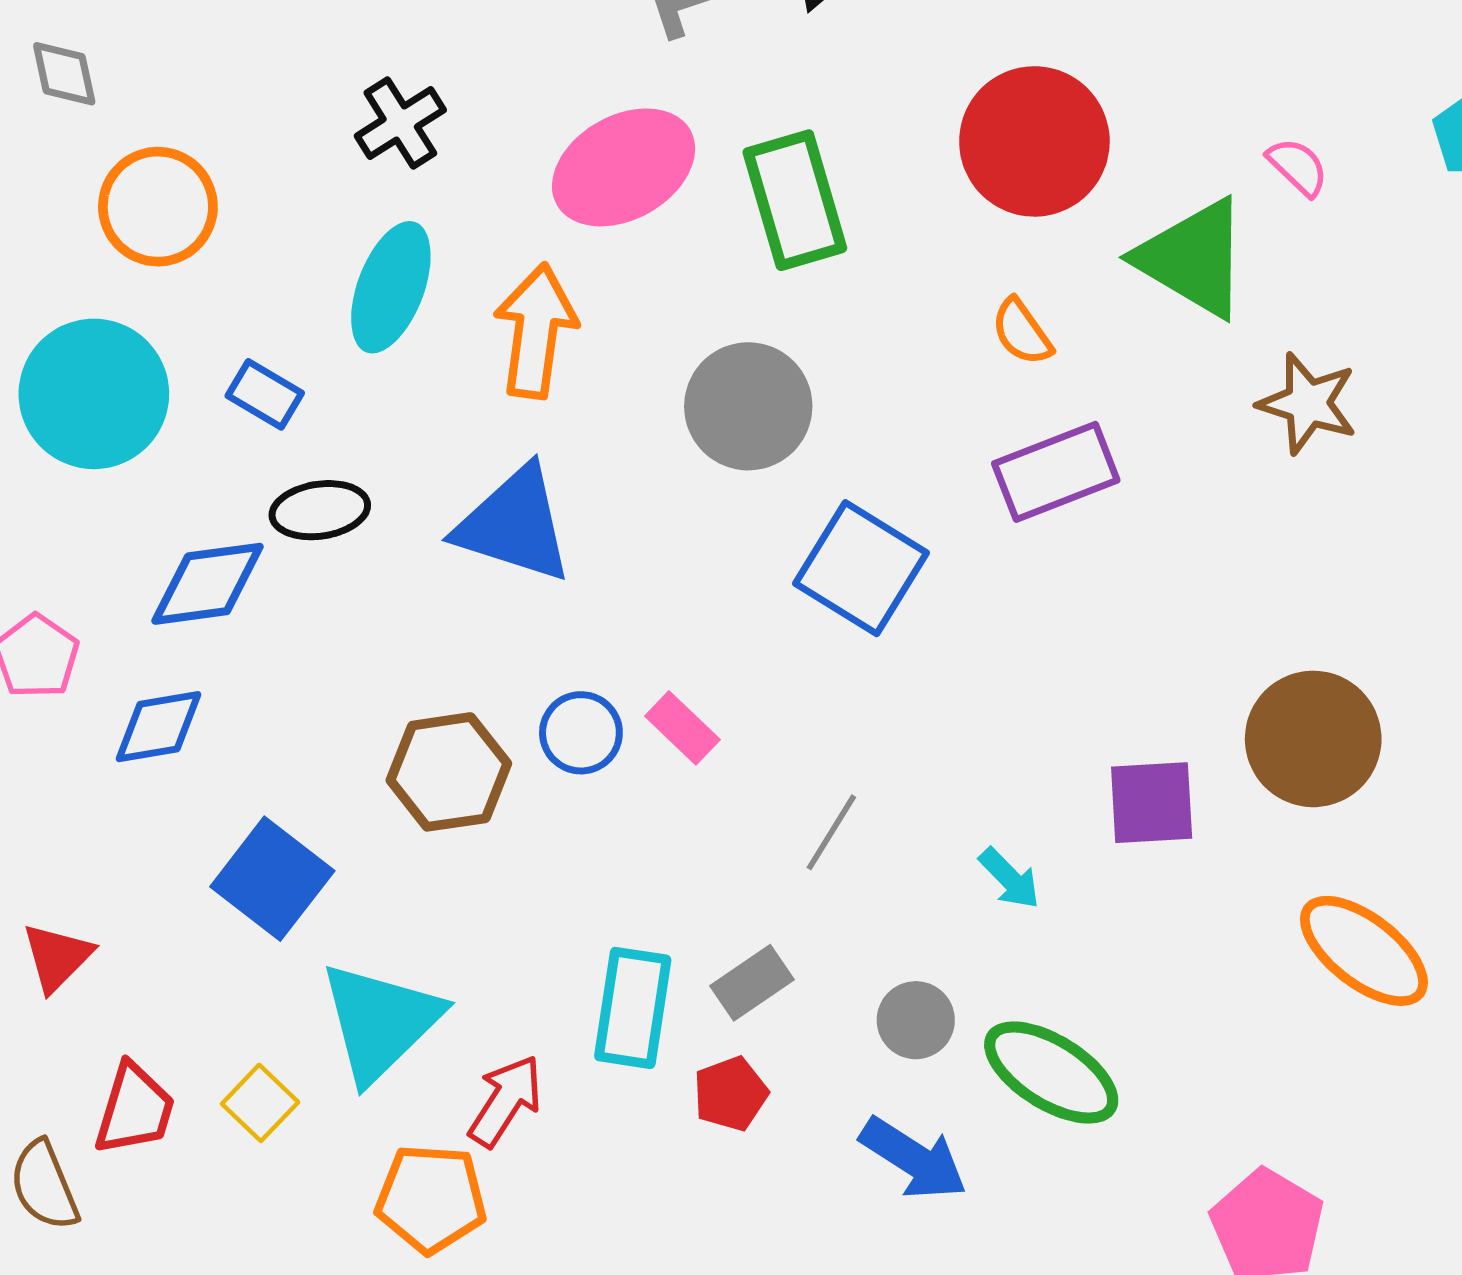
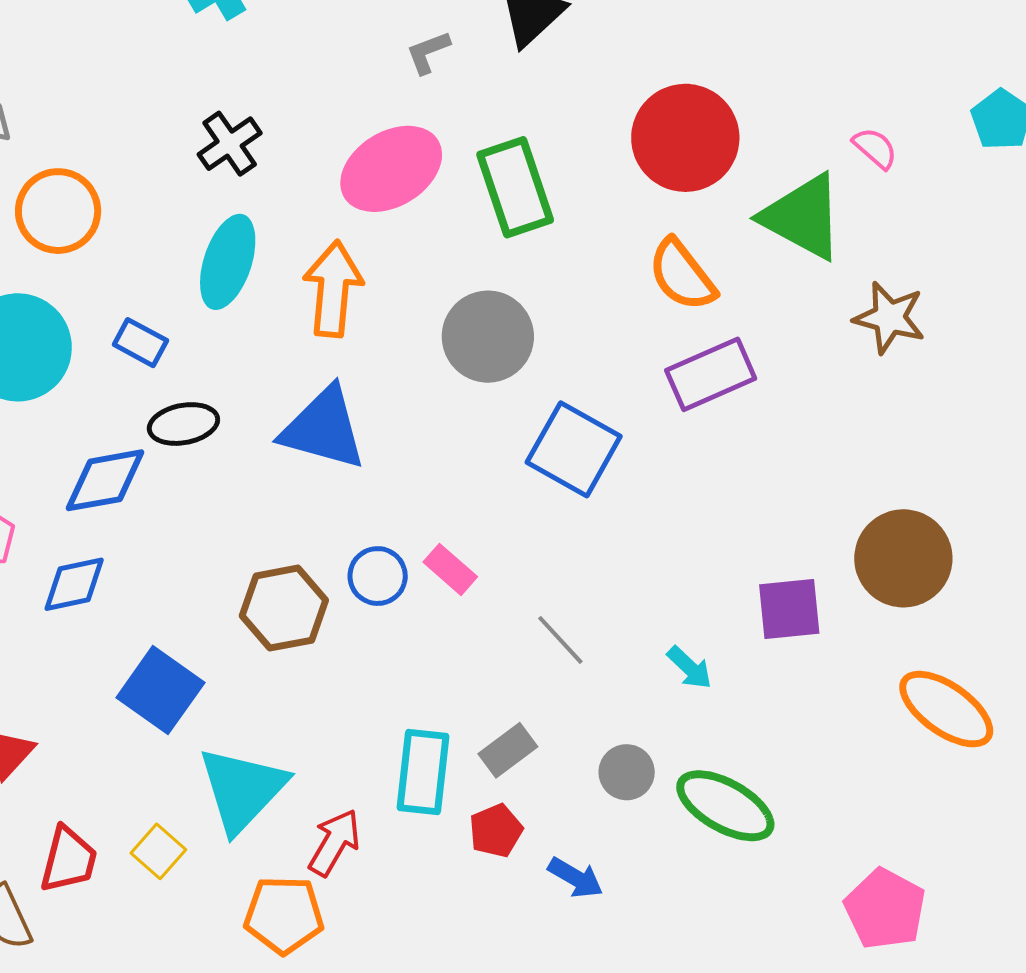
orange semicircle: (1022, 332) -> (682, 275), size x1.5
gray line: (831, 832) -> (560, 640), turned -72
blue arrow: (914, 1159) -> (576, 878), moved, size x0.7

